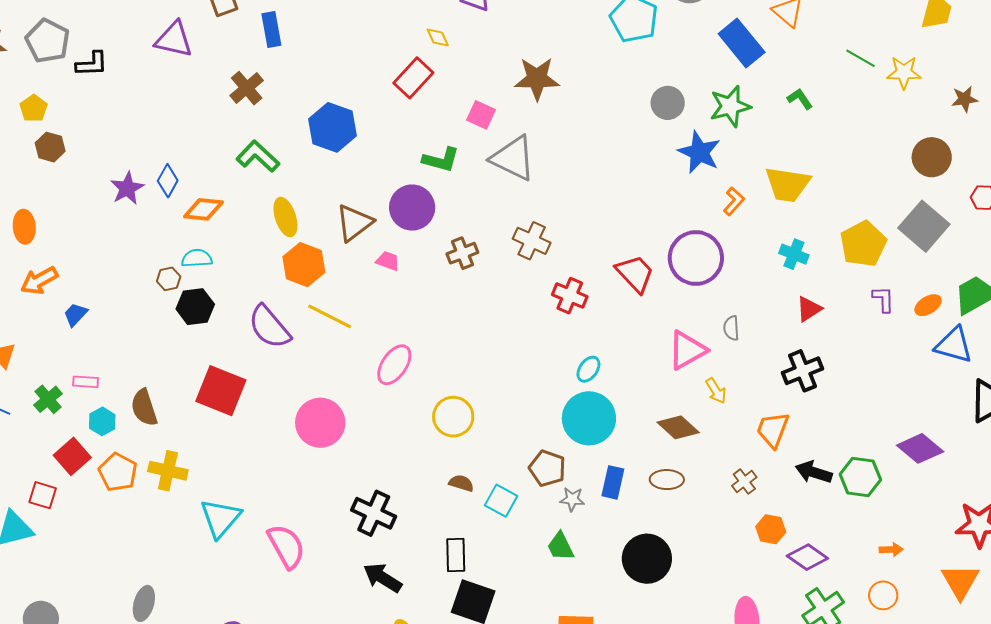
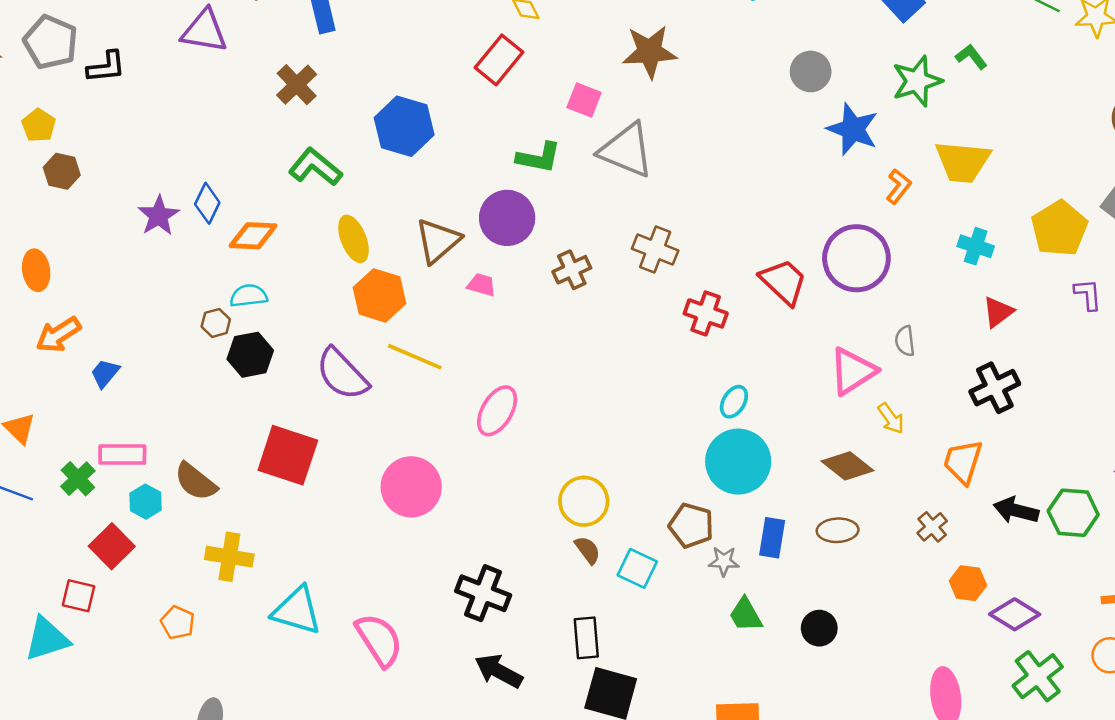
green star: (730, 106) -> (917, 81), moved
pink rectangle: (86, 382) -> (122, 455), size x1.5
brown semicircle: (144, 408) -> (196, 482), turned -30
yellow circle: (453, 417) -> (584, 501), moved
orange pentagon: (118, 472) -> (178, 623), moved, size x0.7
brown semicircle: (461, 483) -> (588, 550), turned 40
cyan triangle: (220, 518) -> (297, 611), turned -51
green trapezoid: (560, 546) -> (746, 615), moved
black circle: (647, 559) -> (819, 628), size x0.6

